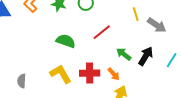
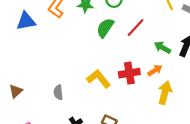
green semicircle: (66, 41) -> (105, 28), moved, turned -66
orange arrow: (114, 74) -> (155, 70), turned -72

